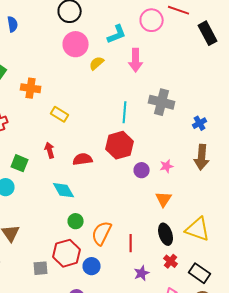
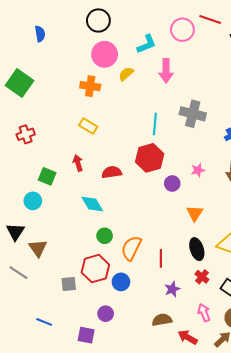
orange cross: (31, 88) -> (90, 86), moved
pink star: (167, 166) -> (198, 170), moved

